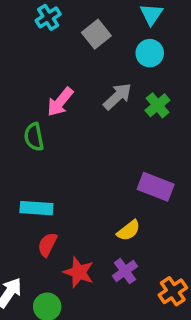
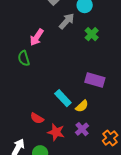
gray arrow: (117, 96) -> (67, 21), moved
cyan rectangle: (36, 208) -> (63, 98), moved, turned 48
red semicircle: (47, 245) -> (37, 118), turned -80

